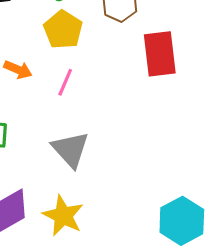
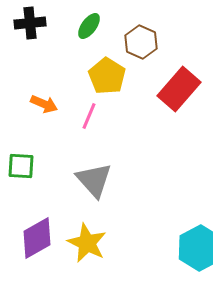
yellow pentagon: (63, 30) -> (107, 76), moved
red rectangle: (160, 54) -> (179, 89), turned 48

